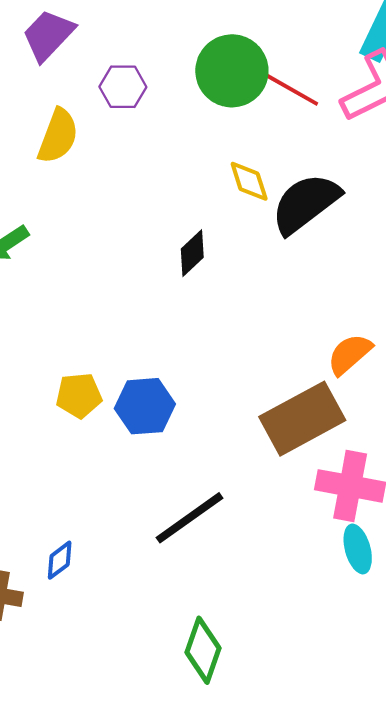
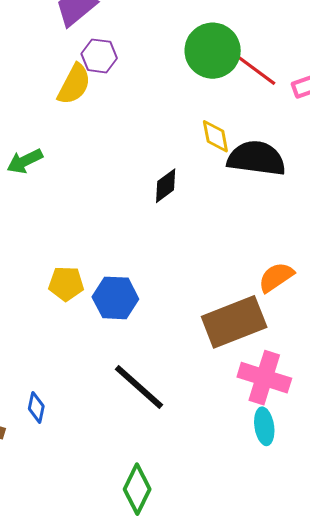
purple hexagon: (123, 87) -> (99, 56), moved
black semicircle: (306, 203) -> (256, 158), turned 38
black line: (189, 518) -> (139, 387), turned 70
blue diamond: (60, 560) -> (36, 407), turned -48

